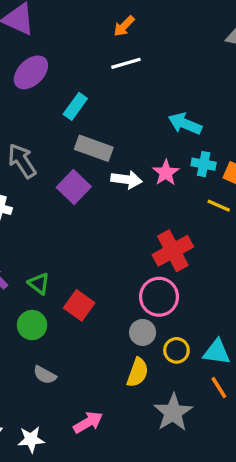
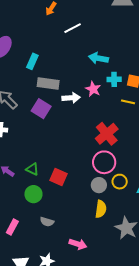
white line: (126, 63) -> (73, 28), moved
yellow circle: (176, 350) -> (120, 182), moved
pink arrow: (88, 422) -> (78, 244), turned 60

